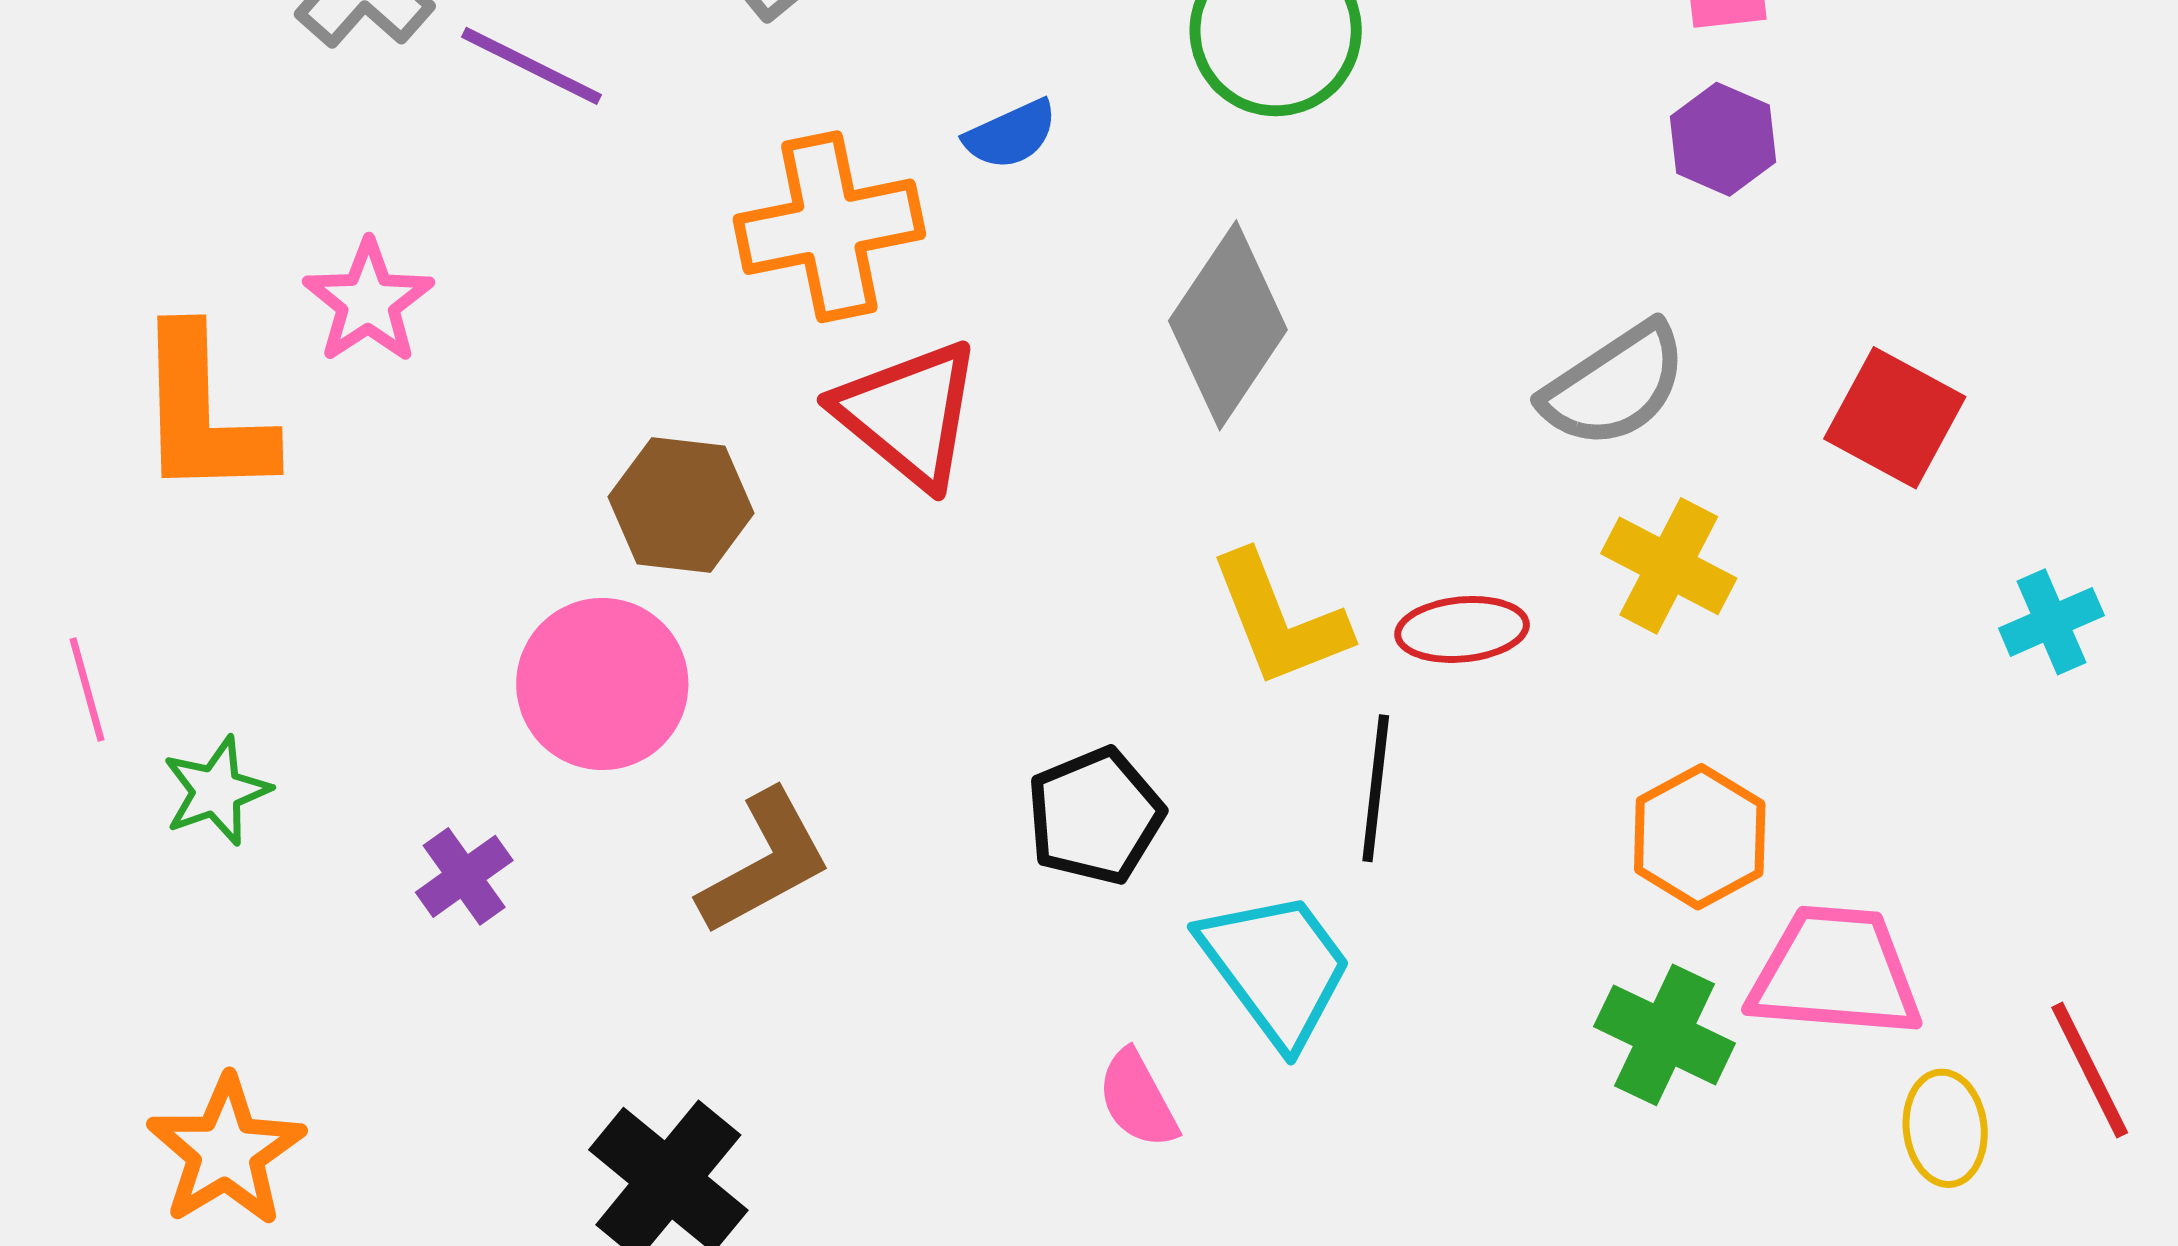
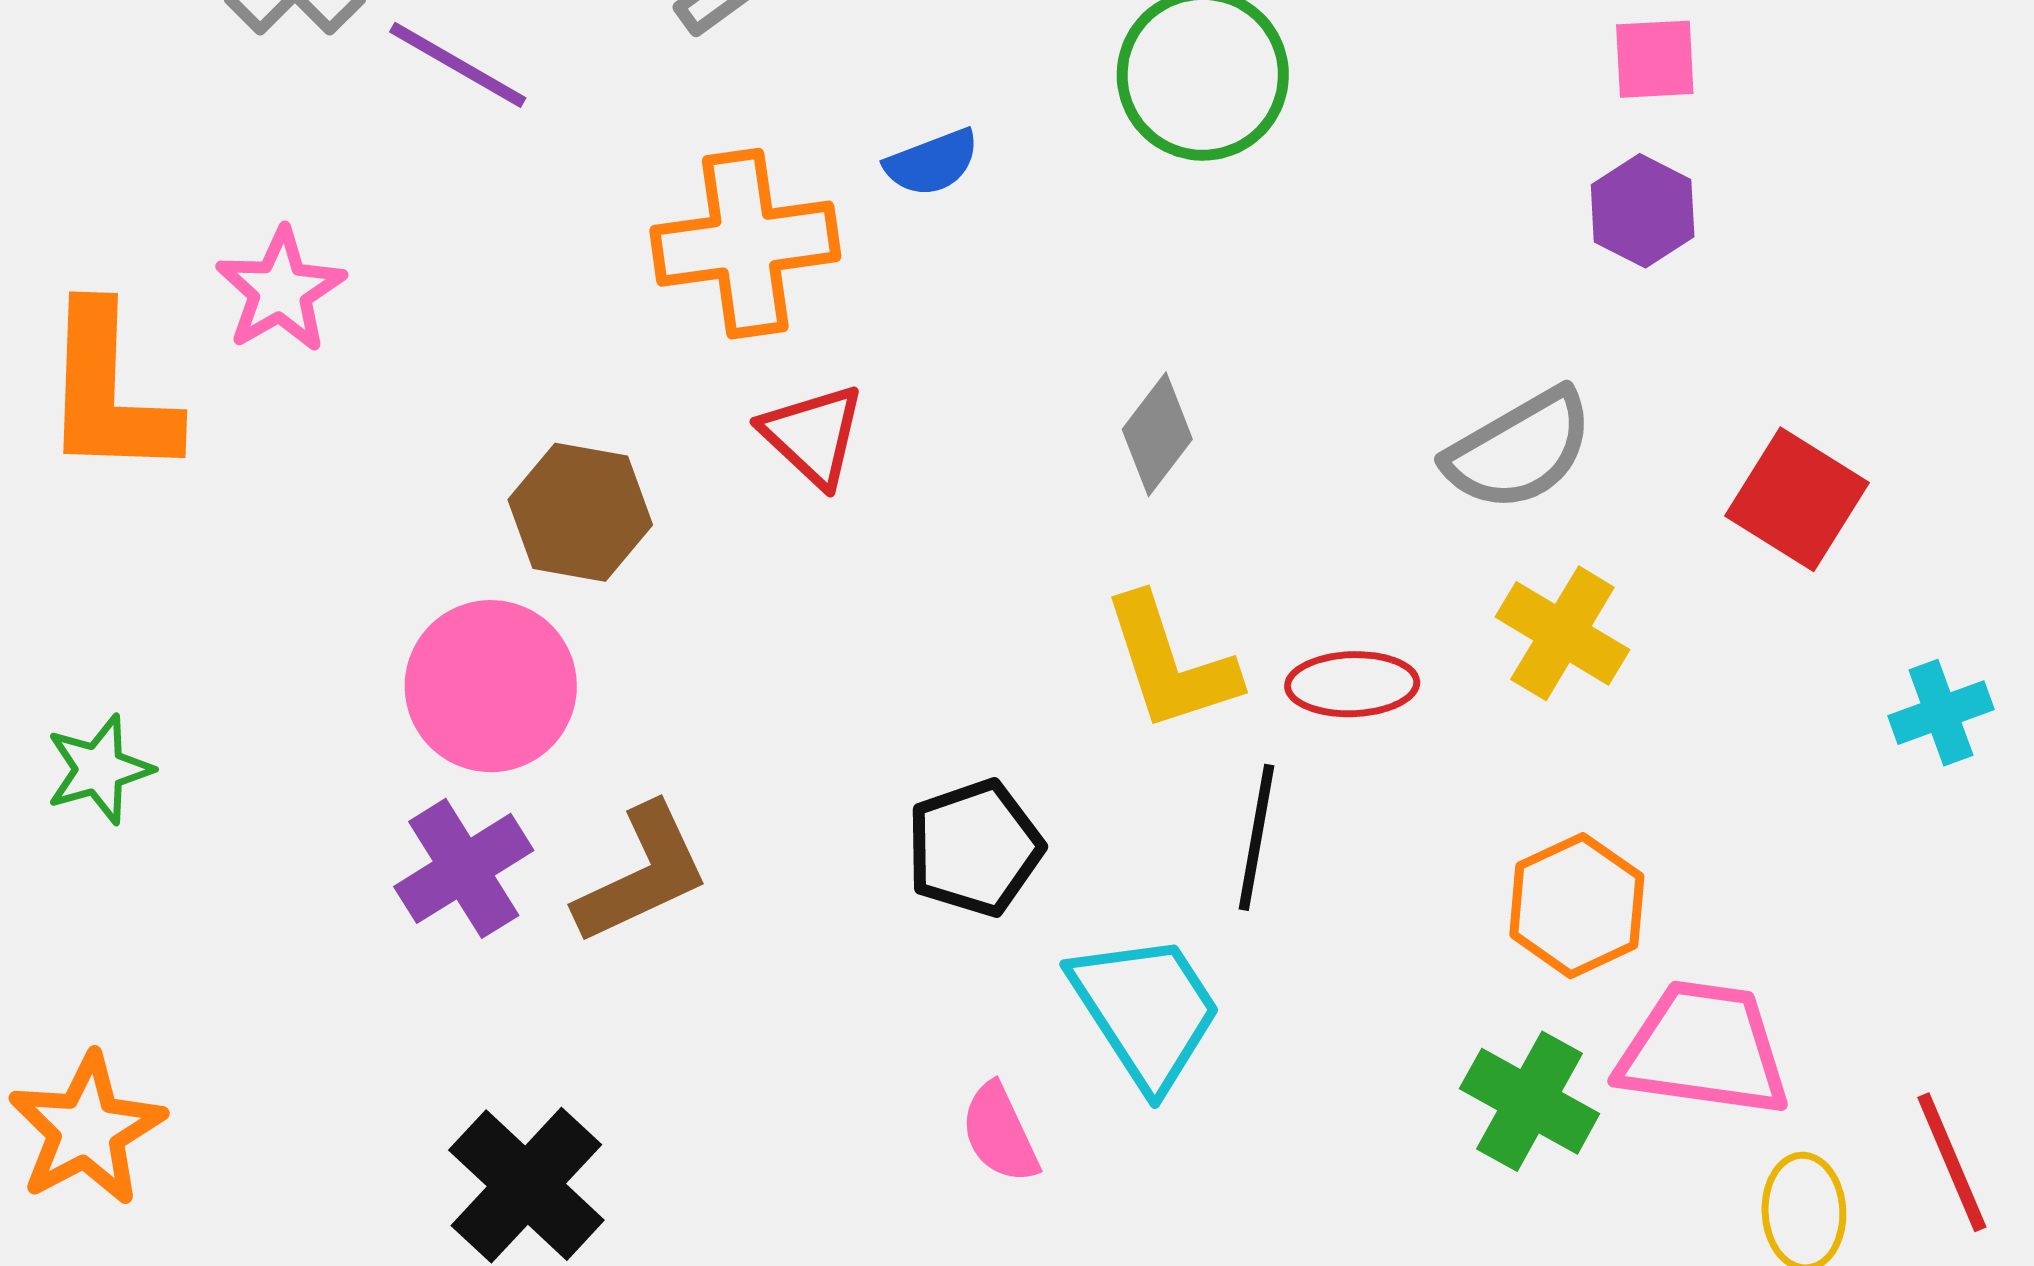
gray diamond: (1228, 325) -> (1157, 434), moved, size x0.6
red triangle: (908, 414) -> (813, 435), size x0.7
purple cross: (464, 876) -> (464, 868), moved, size x1.4

